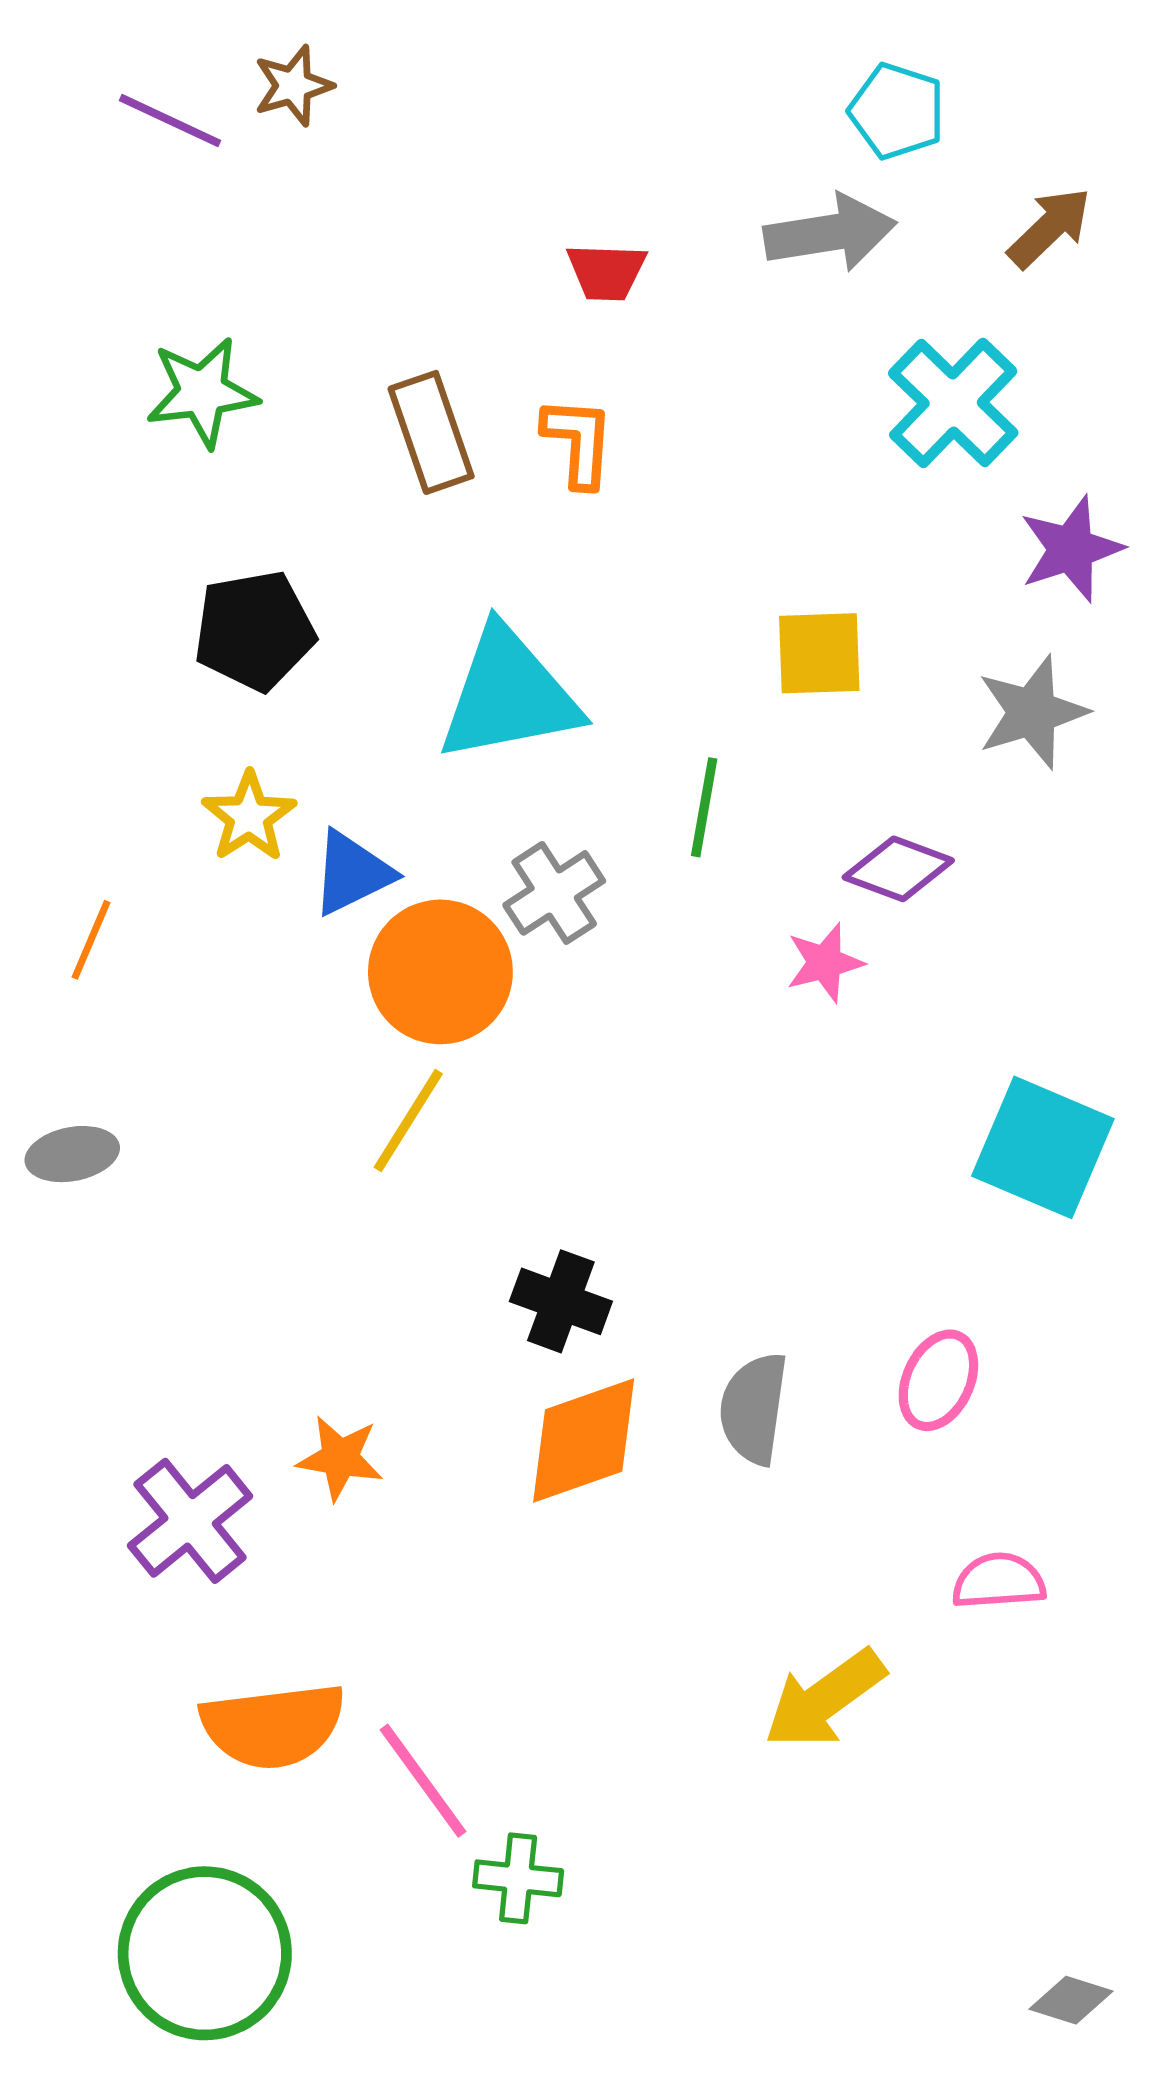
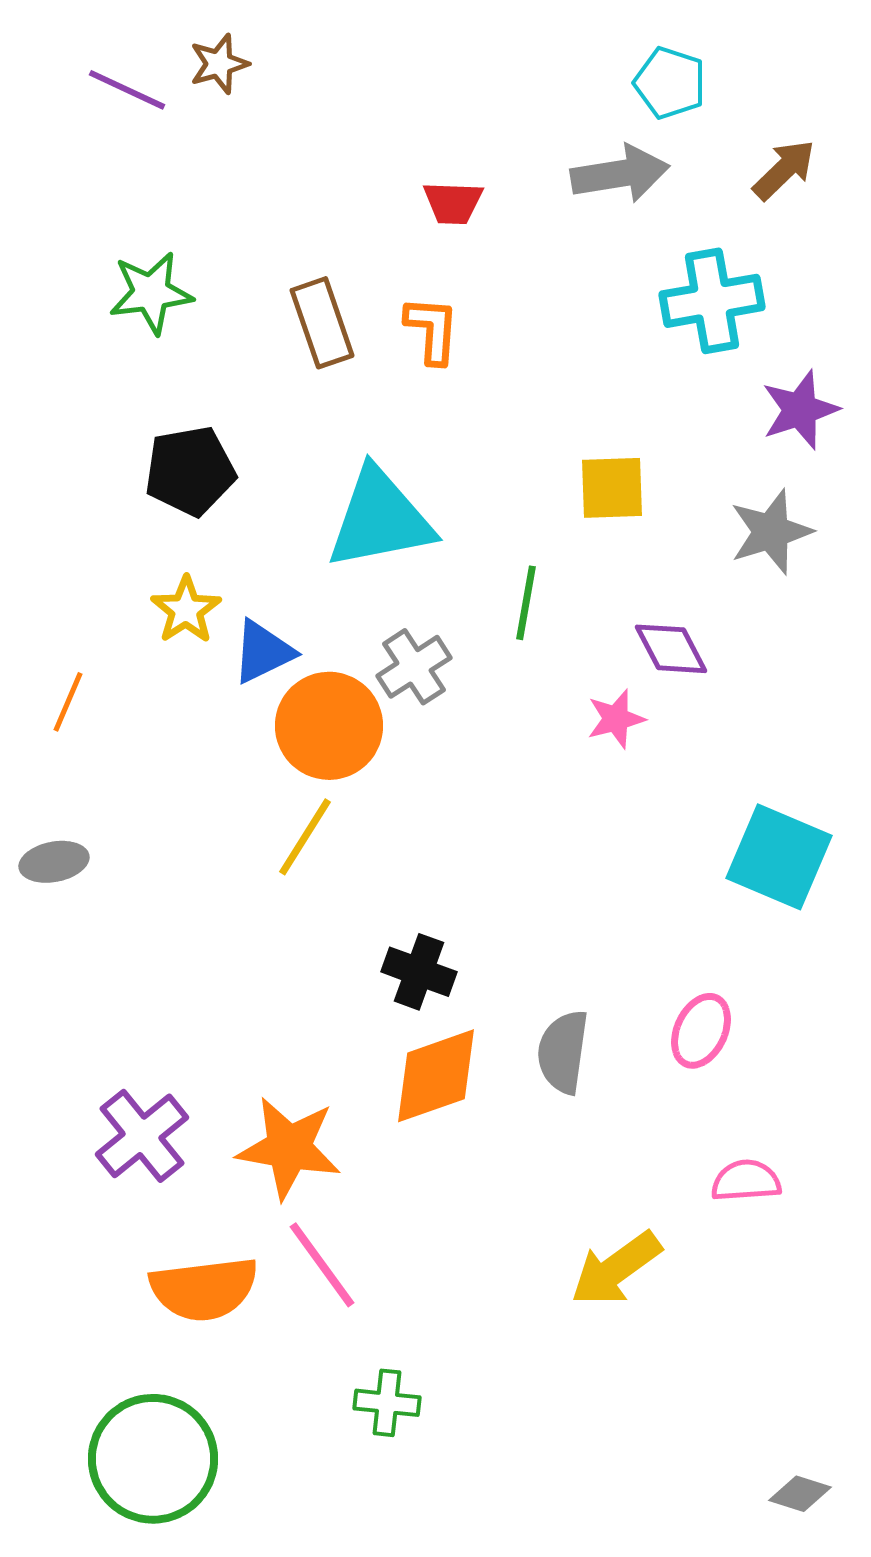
cyan cross: (953, 403) -> (712, 301), turned 36
purple diamond: (898, 869) -> (671, 649), turned 42
orange star: (340, 1458) -> (289, 1148), moved, size x1.6
pink line: (423, 1781) -> (322, 1265), moved

